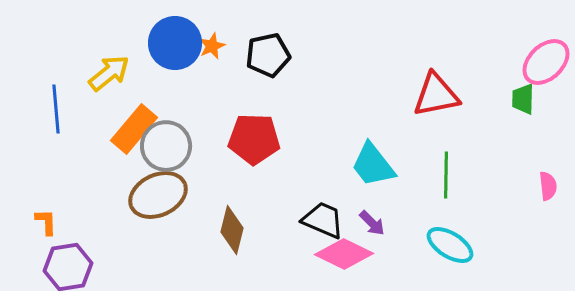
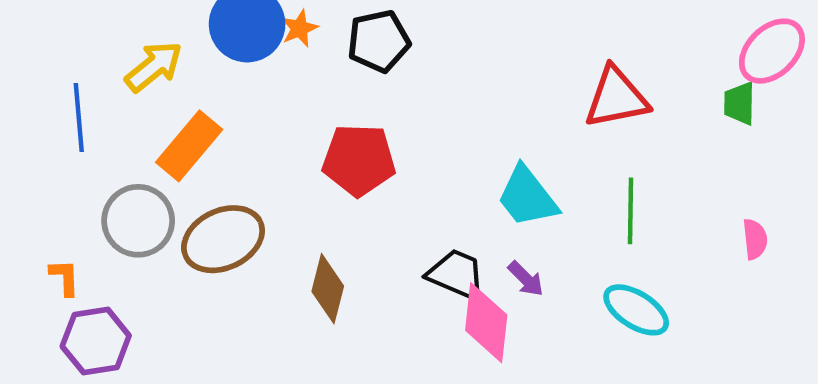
gray circle: (166, 146) -> (138, 221), moved
pink semicircle: (548, 186) -> (755, 239), moved
pink diamond: (344, 254) -> (486, 323), turned 70

